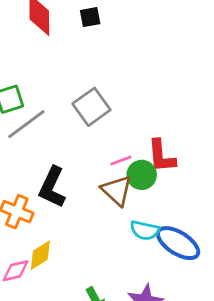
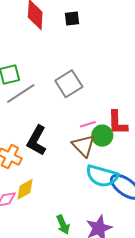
cyan semicircle: (145, 230) -> (102, 176), size x1.5

